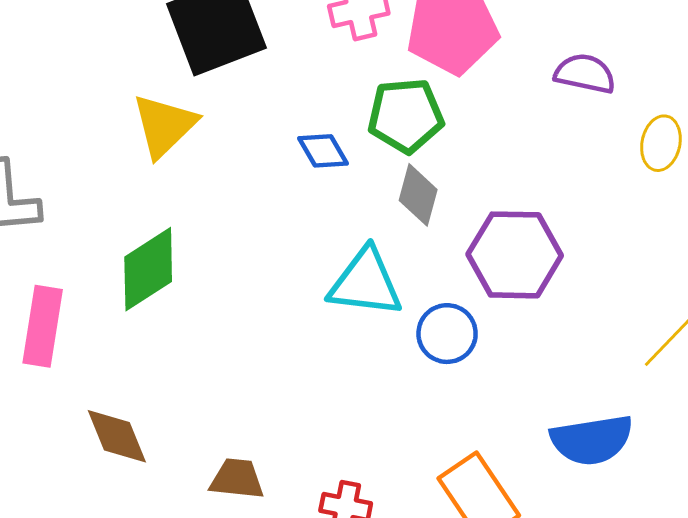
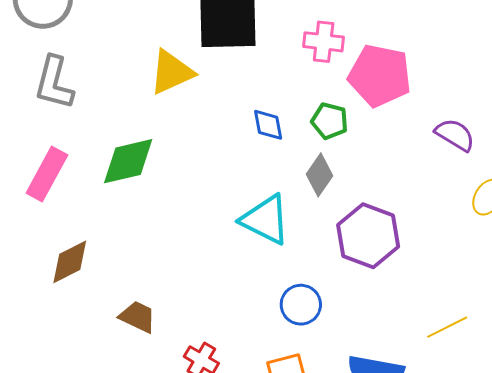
green pentagon: (406, 116) -> (330, 121), size x0.7
blue circle: (447, 334) -> (301, 305), moved
brown diamond: (117, 436) -> (70, 262), turned 66

